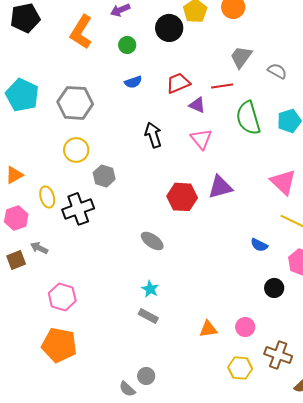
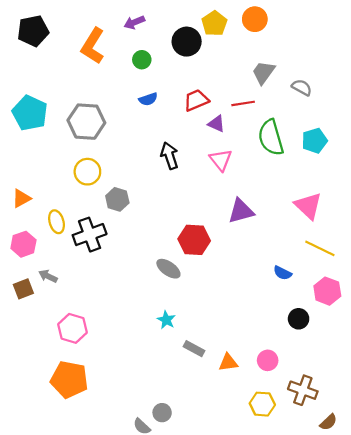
red hexagon: (182, 197) -> (194, 240), moved
gray rectangle: (148, 316) -> (194, 349), moved

